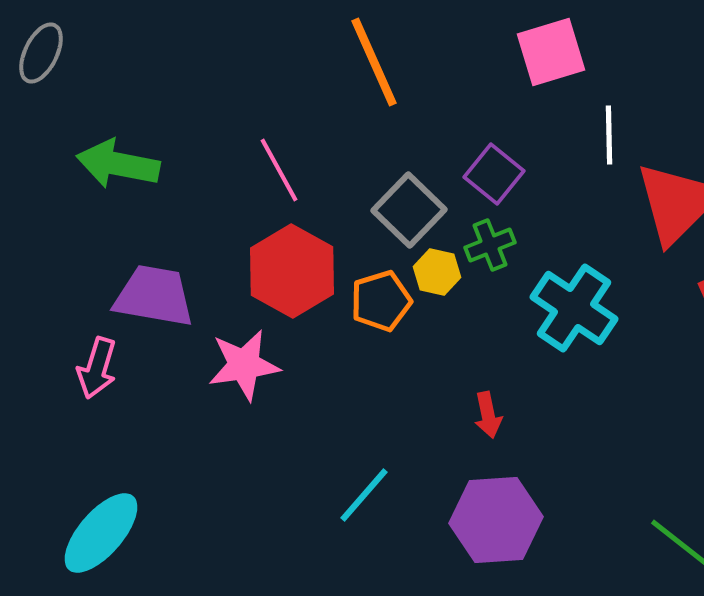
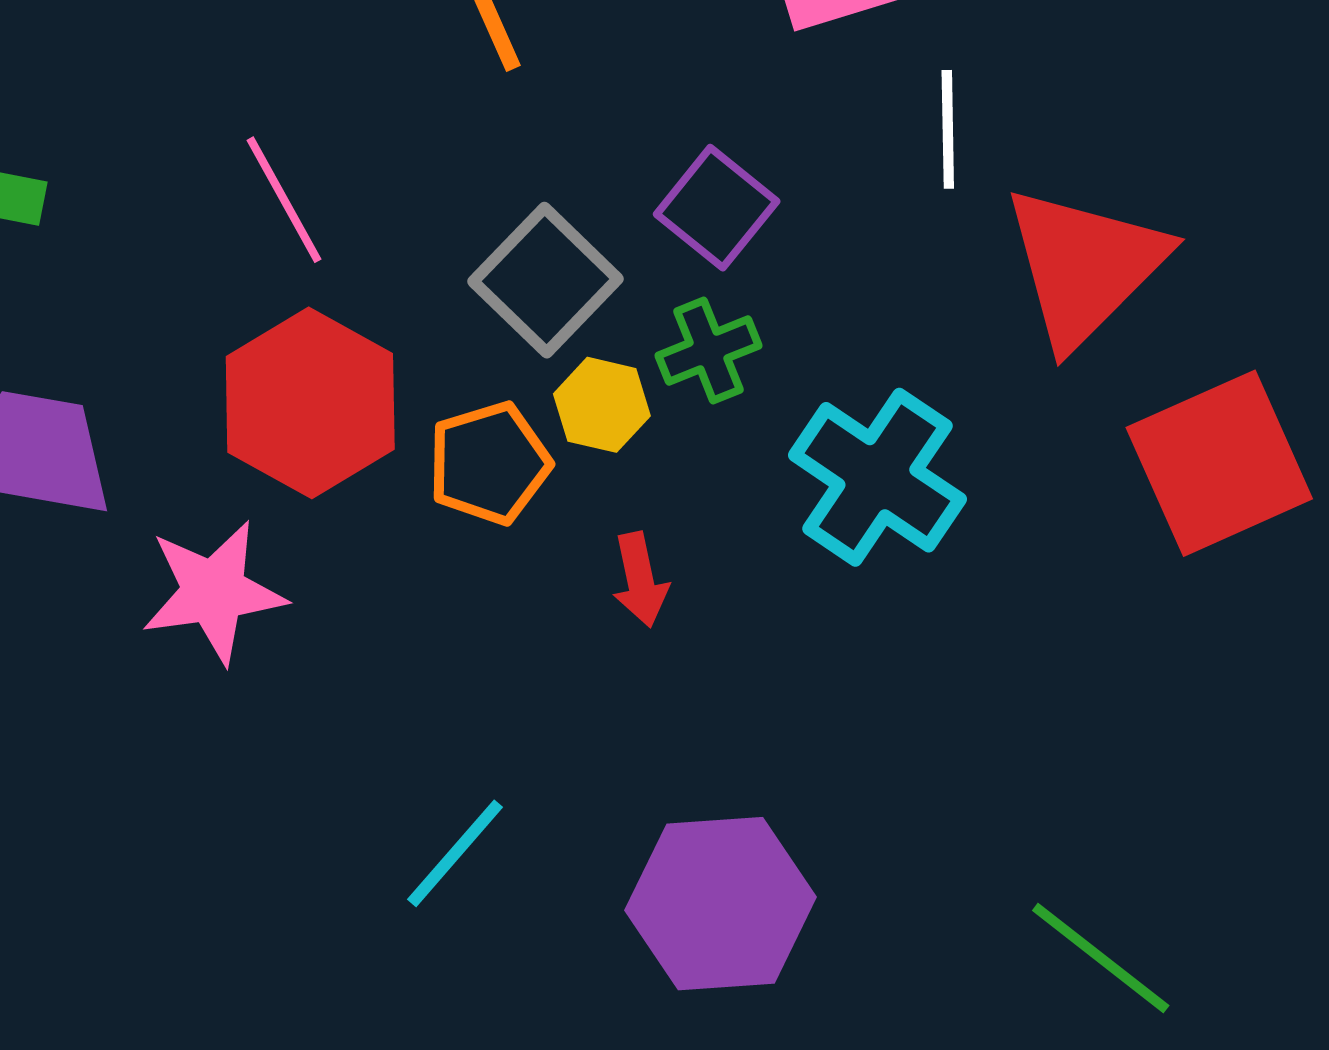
red arrow: (488, 415) -> (640, 580), moved

